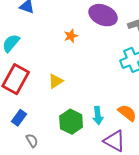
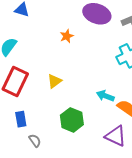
cyan arrow: (98, 116) -> (105, 96), moved, turned 120
blue rectangle: (19, 118) -> (21, 119), turned -42

